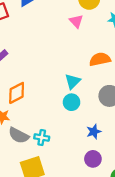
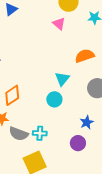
cyan circle: (72, 102) -> (54, 99), moved
purple circle: (93, 159) -> (78, 143), moved

